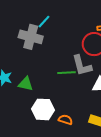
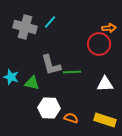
gray cross: (31, 37) -> (25, 27), moved
gray L-shape: (82, 65) -> (51, 65), moved

